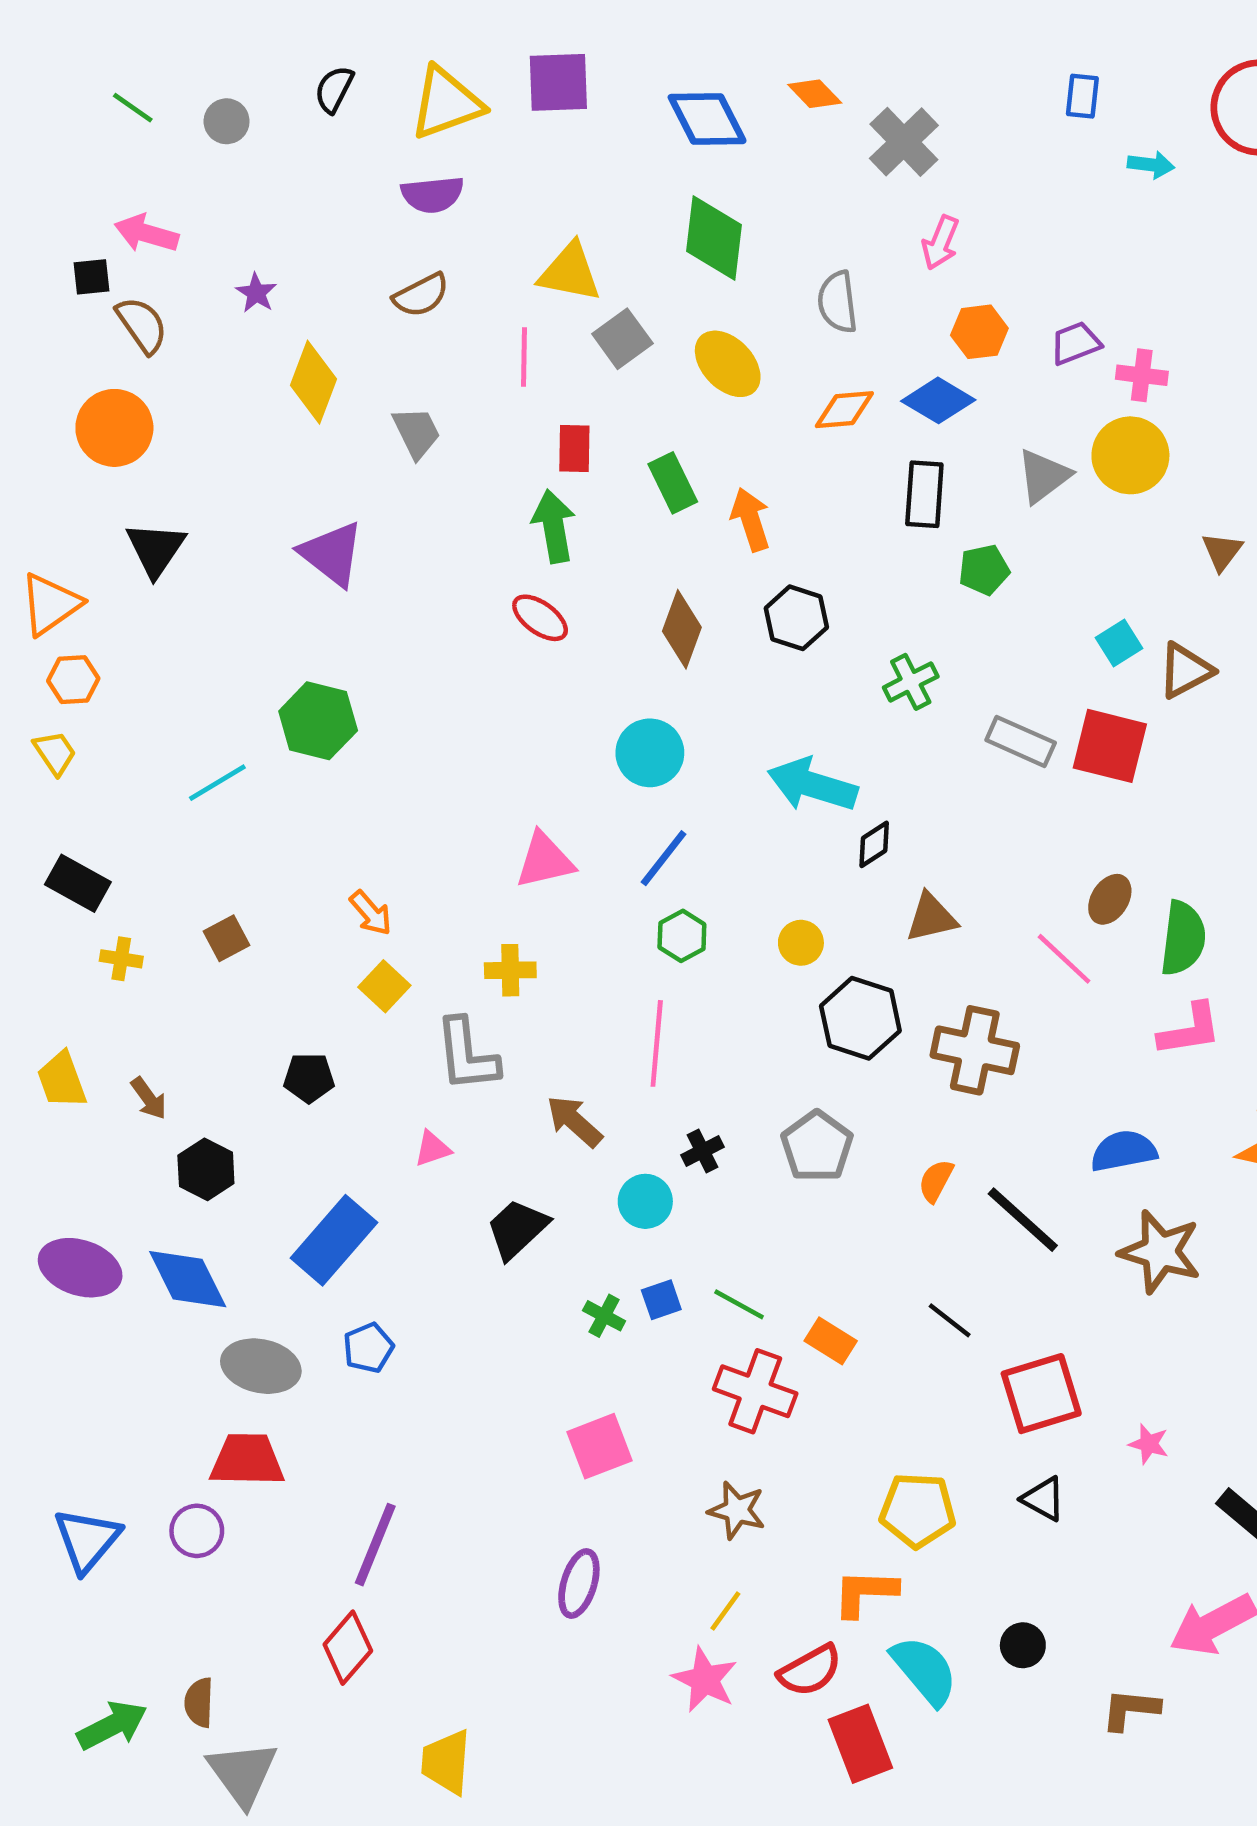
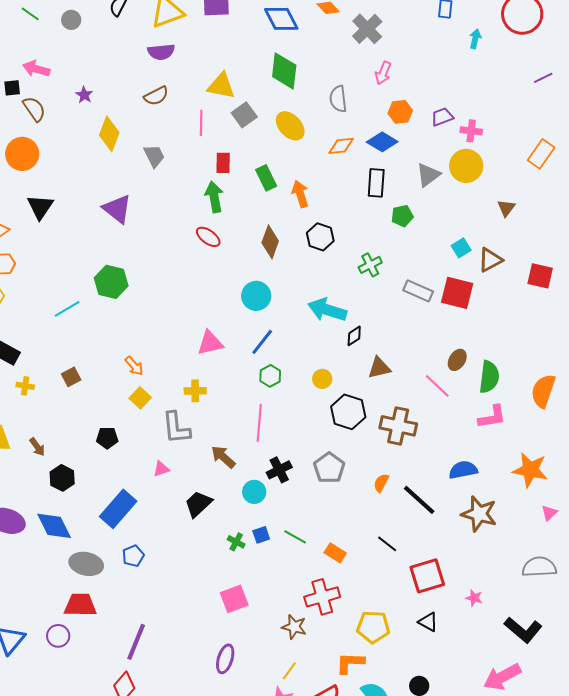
cyan arrow: (1151, 165) -> (475, 39), turned -84
black cross: (703, 1151) -> (279, 470), size x1.4
red cross: (755, 1391) -> (322, 597), moved, turned -36

